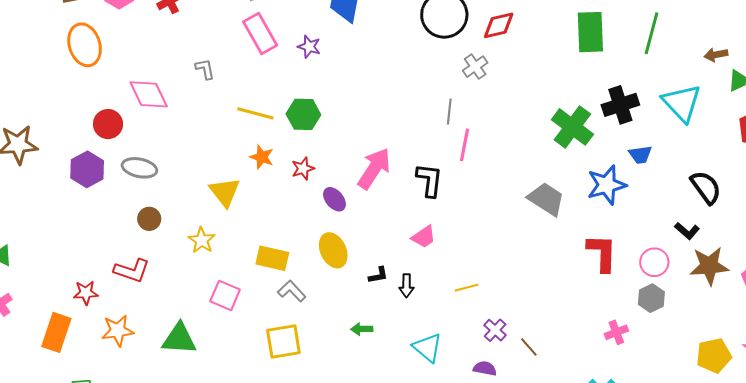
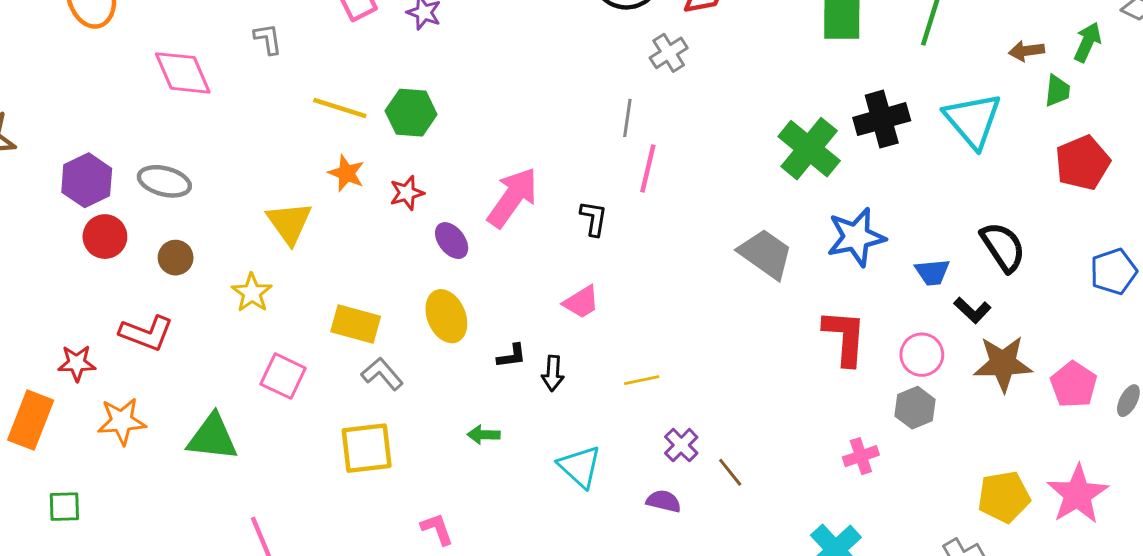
red circle: (108, 124) -> (105, 237), moved
blue trapezoid: (640, 155) -> (932, 272), moved
black L-shape: (429, 180) -> (594, 218), size x0.7

